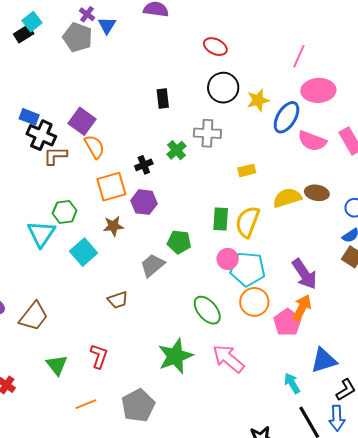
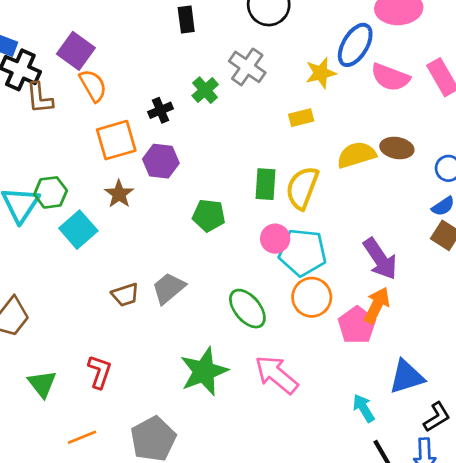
yellow star: (258, 100) -> (321, 73), moved
gray cross: (207, 133) -> (247, 67), turned 32
brown L-shape: (55, 156) -> (40, 98), turned -95
green hexagon: (65, 212) -> (51, 192), moved
brown star: (113, 226) -> (119, 194), turned -30
gray trapezoid: (153, 265) -> (168, 288), moved

